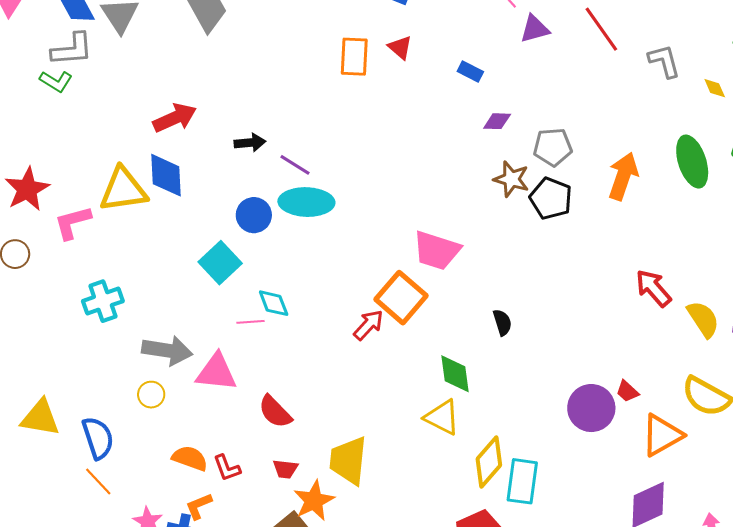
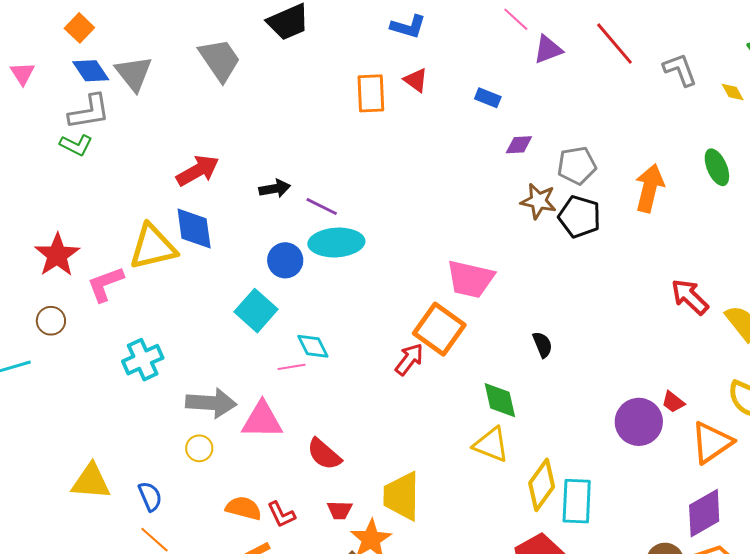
green ellipse: (692, 162) -> (717, 167), size x0.7
blue semicircle: (98, 438) -> (150, 496), size x0.7

